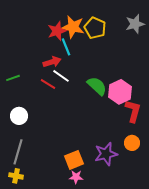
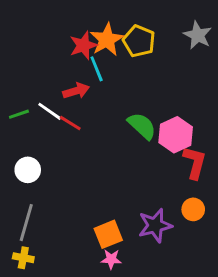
gray star: (135, 24) -> (198, 35), turned -30
orange star: (73, 27) -> (107, 40), turned 30
white line: (61, 76) -> (50, 111), moved

